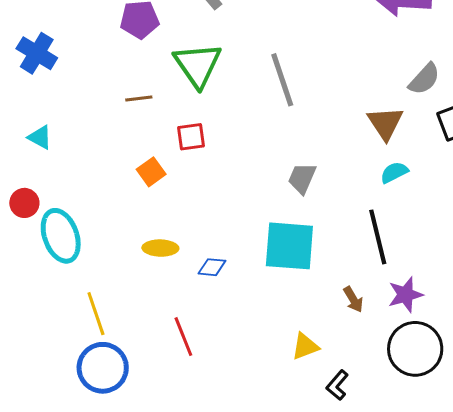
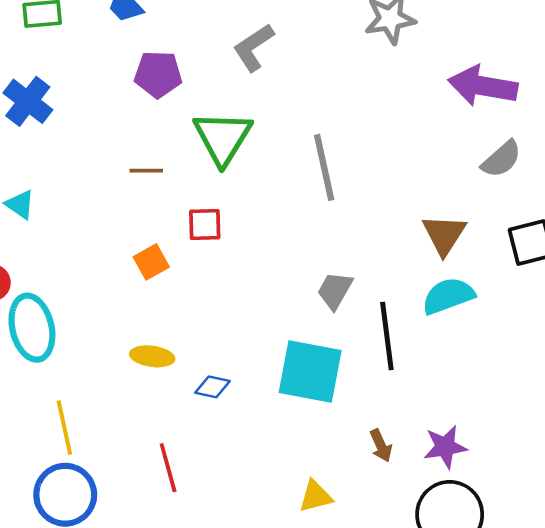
gray semicircle: (424, 79) -> (501, 159), moved
cyan semicircle: (394, 172) -> (448, 296), size x1.5
black line: (378, 237) -> (387, 336), moved

